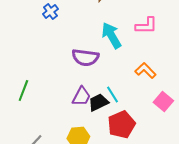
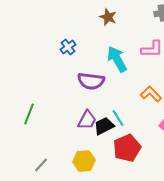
blue cross: (50, 11) -> (68, 47), moved

